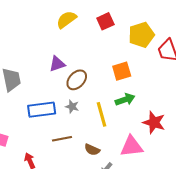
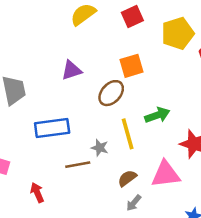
orange square: (122, 71) -> (131, 66), moved
brown ellipse: (77, 80) -> (111, 93), moved
gray star: (72, 107) -> (100, 148), moved
brown semicircle: (92, 150) -> (127, 178), moved, turned 119

